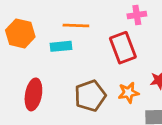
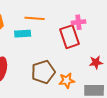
pink cross: (137, 15) -> (78, 22), moved
orange star: (128, 93) -> (67, 81), moved

